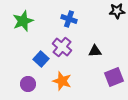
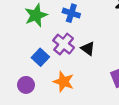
green star: (23, 21) -> (36, 15), moved
black triangle: (95, 51) -> (88, 48), moved, turned 40

